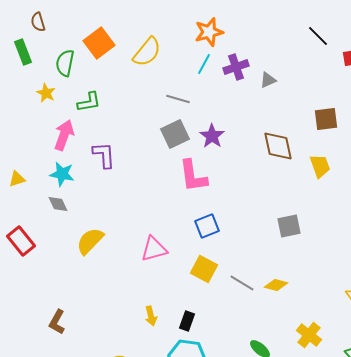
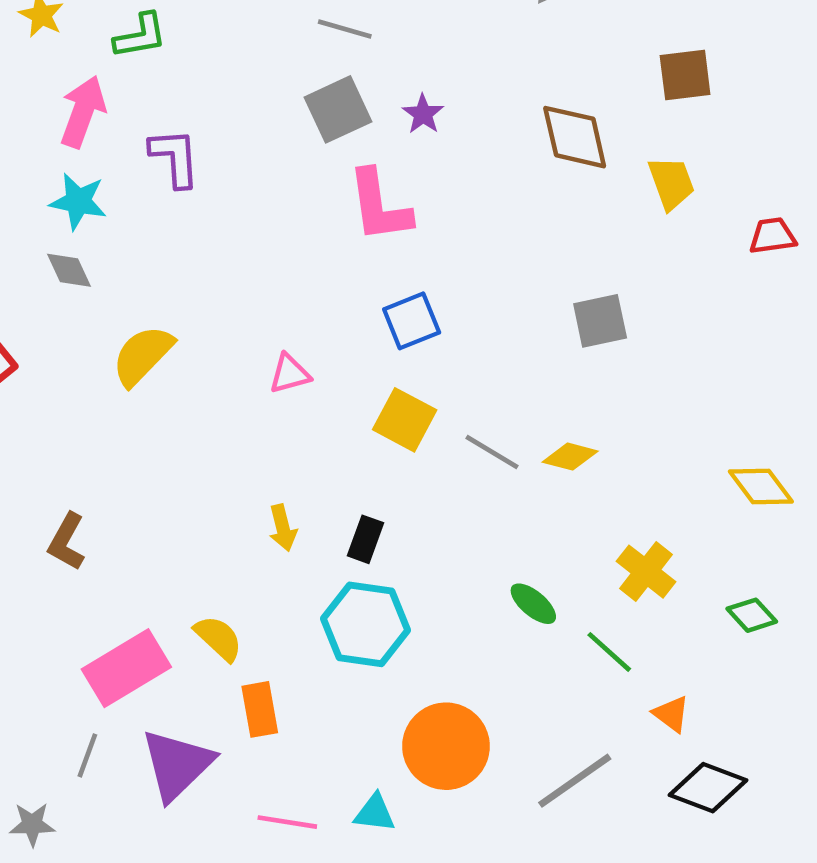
purple star: (212, 136) -> (423, 114), size x0.7
pink triangle: (154, 249) -> (290, 374), size x0.7

